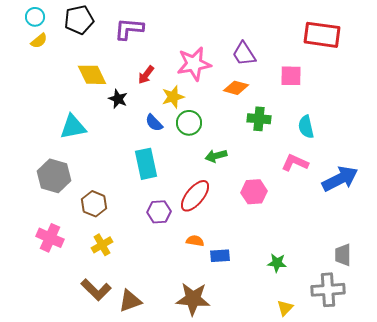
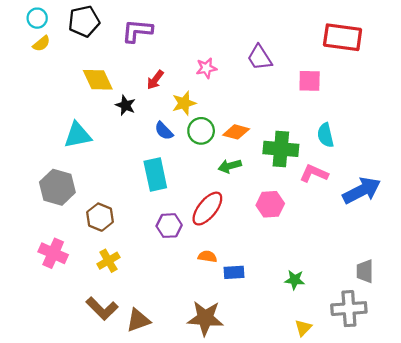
pink star: (194, 64) -> (206, 68), size x0.6
orange diamond: (236, 88) -> (236, 132), moved
green cross: (259, 119) -> (281, 149), moved, size x1.4

